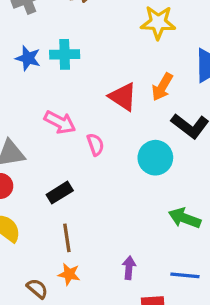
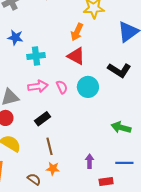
cyan cross: (65, 54) -> (36, 56), moved
orange arrow: (162, 87) -> (77, 32), moved
pink arrow: (60, 122) -> (38, 86), moved, turned -30
cyan circle: (155, 158) -> (88, 87), moved

